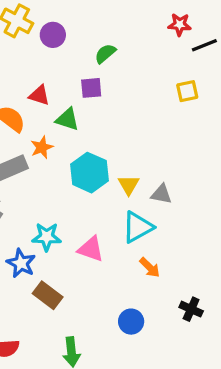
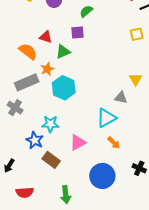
green triangle: (67, 119) -> (63, 52), turned -42
cyan hexagon: (89, 173) -> (64, 88), moved
yellow triangle: (129, 185) -> (136, 79), moved
pink triangle: (91, 249) -> (78, 142), moved, turned -48
blue circle: (131, 322) -> (102, 176), size x1.6

